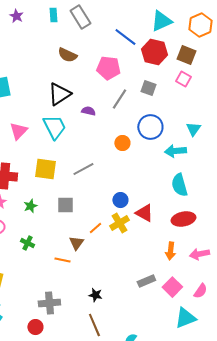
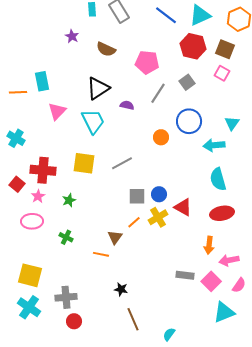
purple star: (16, 16) -> (72, 36), moved
blue line: (125, 37) -> (166, 15), moved
gray square: (148, 88) -> (187, 82), turned 35
pink triangle: (18, 131) -> (57, 111), moved
gray square: (65, 205) -> (137, 196), moved
pink arrow: (199, 254) -> (229, 260), moved
gray rectangle: (146, 281) -> (185, 275), turned 30
black star: (95, 295) -> (121, 289), moved
gray cross: (49, 303) -> (66, 297), moved

